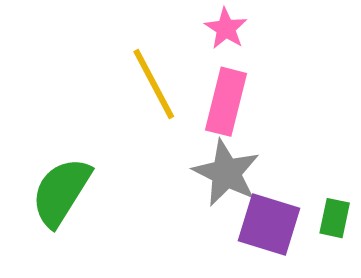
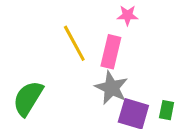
pink star: (226, 29) -> (127, 15), moved, turned -30

